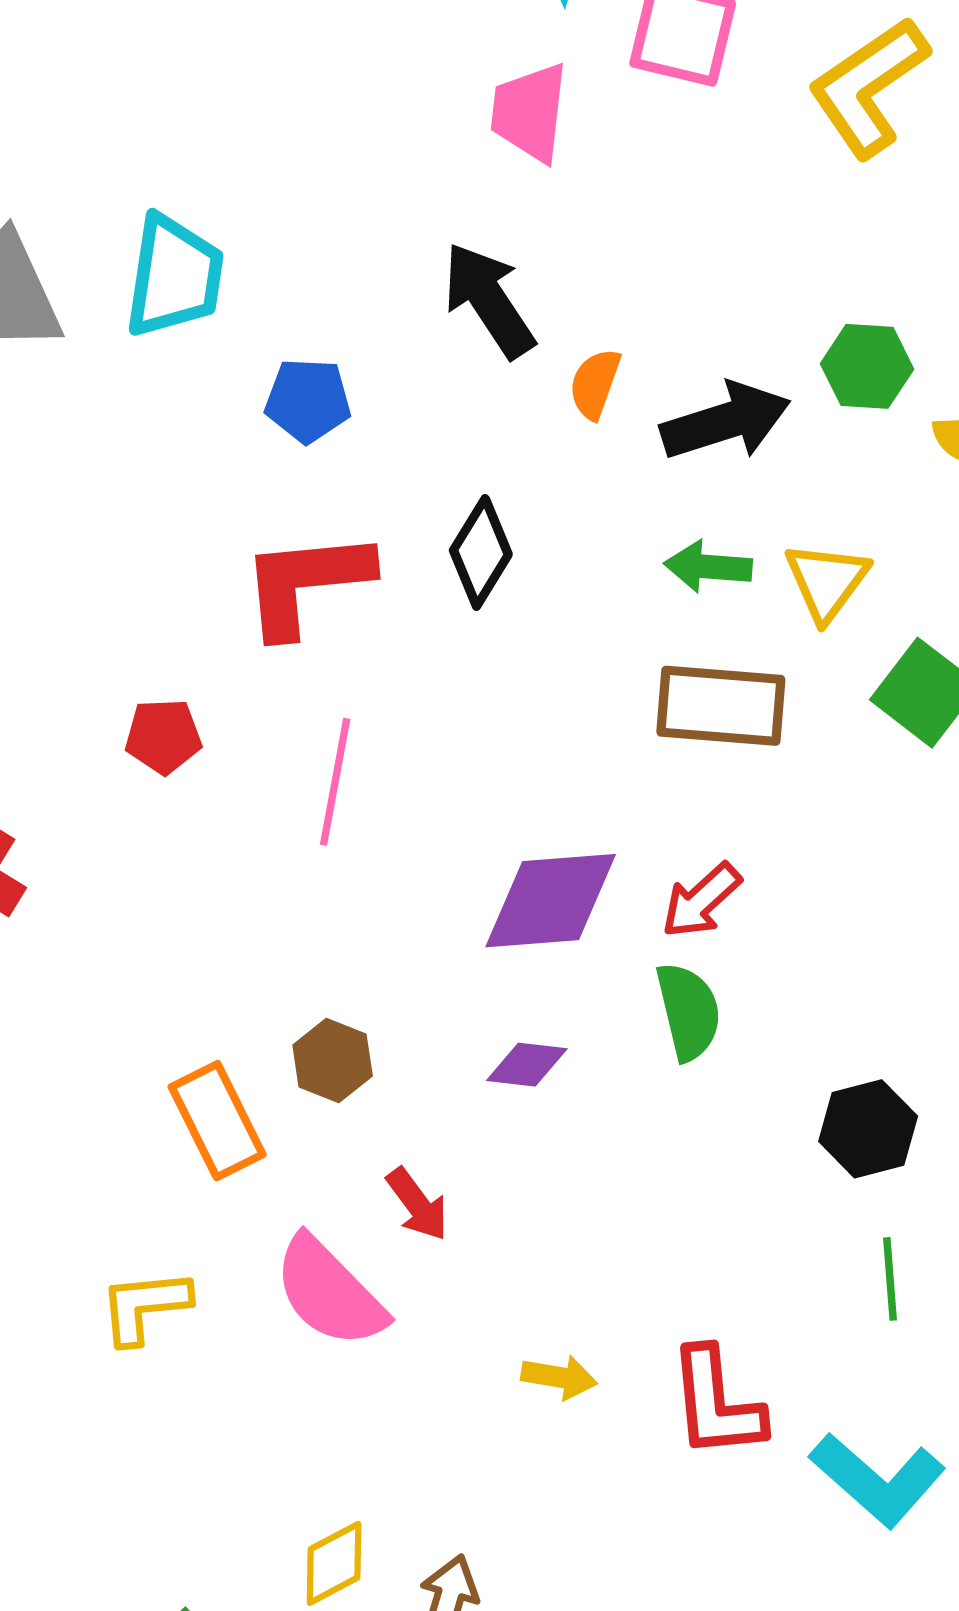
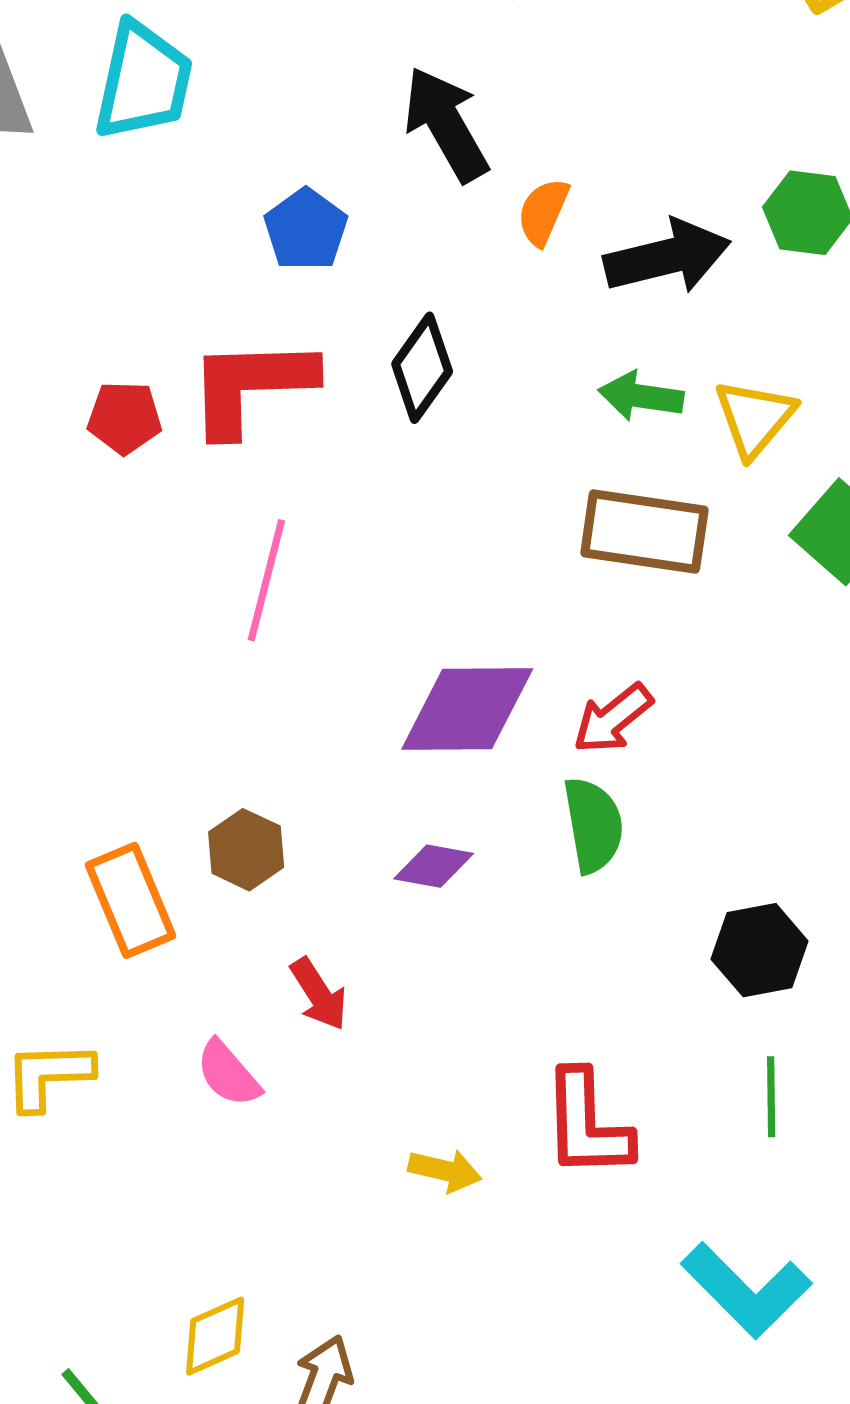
blue pentagon: (308, 400) -> (306, 230), moved, turned 30
red pentagon: (163, 736) -> (125, 418), moved
pink semicircle: (330, 1292) -> (228, 1074), size x0.6
red L-shape: (716, 1403) -> (587, 1124), moved

